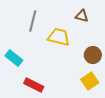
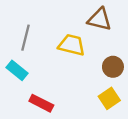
brown triangle: (82, 16) -> (100, 19), size x1.5
gray line: (33, 21) -> (26, 38), moved

